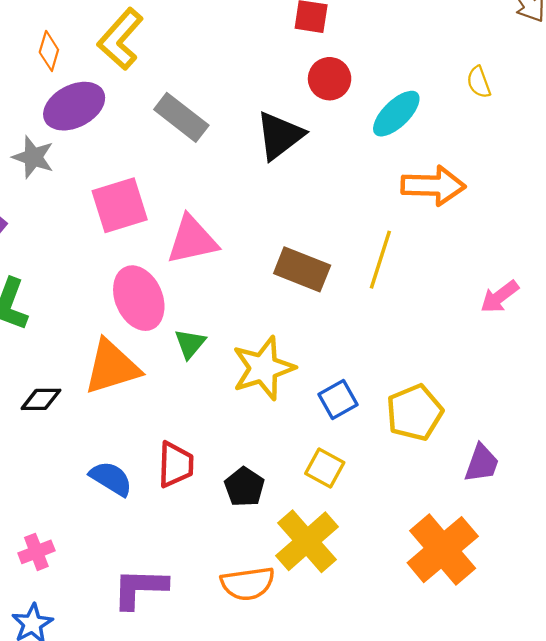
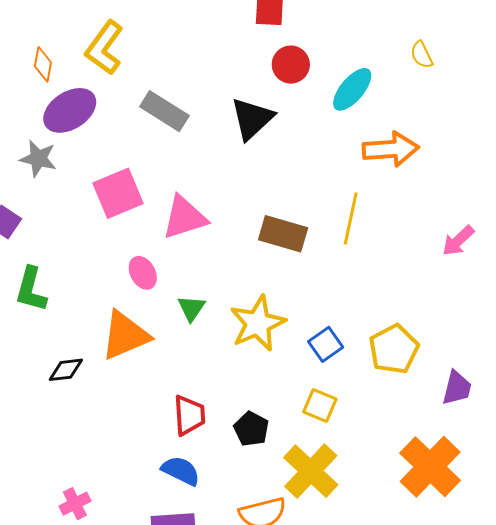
pink ellipse: (139, 298) -> (143, 273), size x0.6
blue semicircle: (111, 479) -> (181, 471), moved

